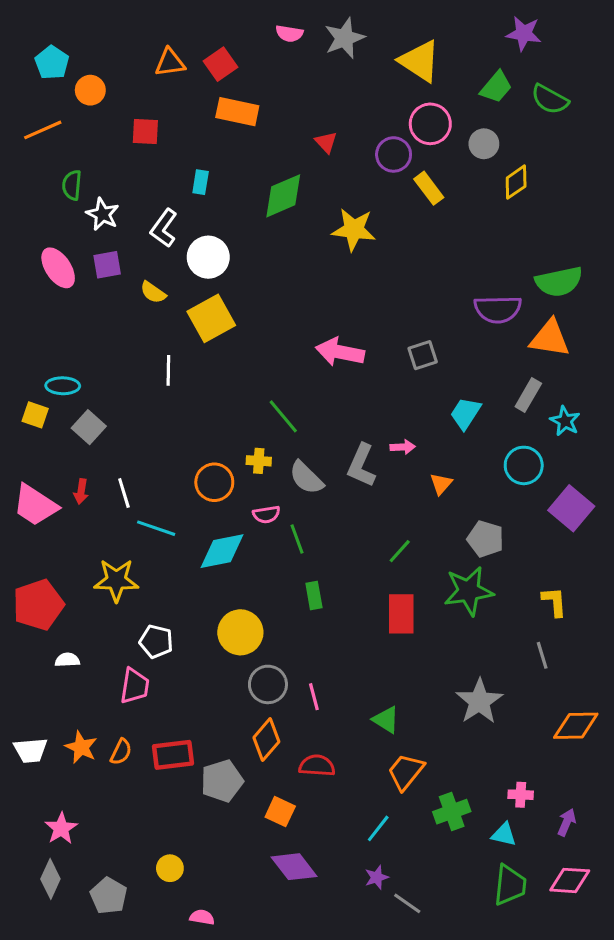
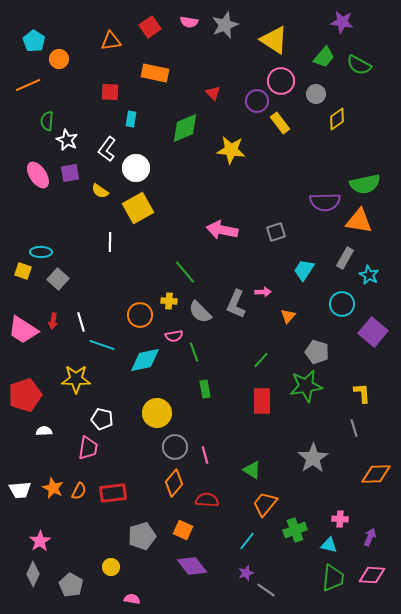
red square: (220, 64) -> (150, 27), moved
red square: (145, 132) -> (110, 92), moved
gray pentagon: (222, 781) -> (142, 536), moved

